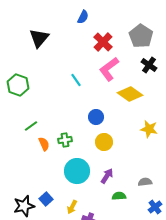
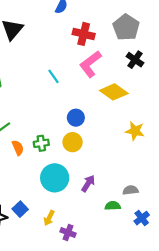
red cross: (103, 42) -> (84, 34), turned -30
yellow circle: (104, 142) -> (73, 142), moved
green semicircle: (119, 196) -> (113, 206), moved

